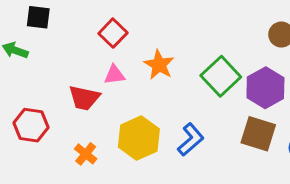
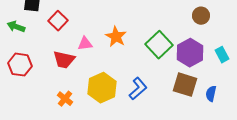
red square: (113, 33) -> (58, 21), moved
red hexagon: (31, 125) -> (20, 65), moved

